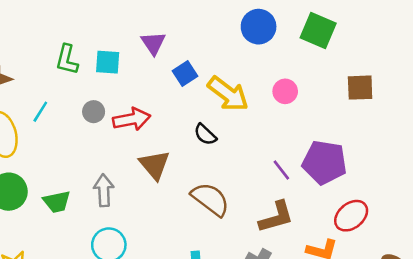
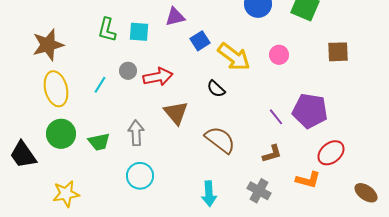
purple triangle: (153, 43) -> (175, 17), turned 50
cyan line: (40, 112) -> (100, 85), moved
brown L-shape: (276, 217) -> (272, 154), size x0.7

